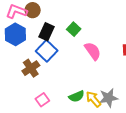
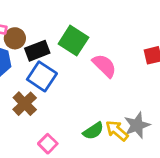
brown circle: (33, 10) -> (15, 38), moved
green square: (74, 29) -> (73, 41), size x1.5
black rectangle: (47, 32) -> (37, 51), turned 54

